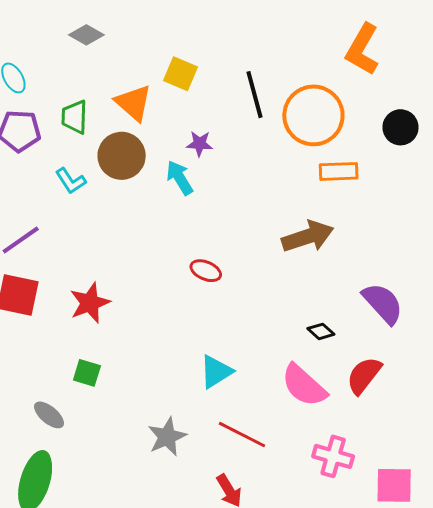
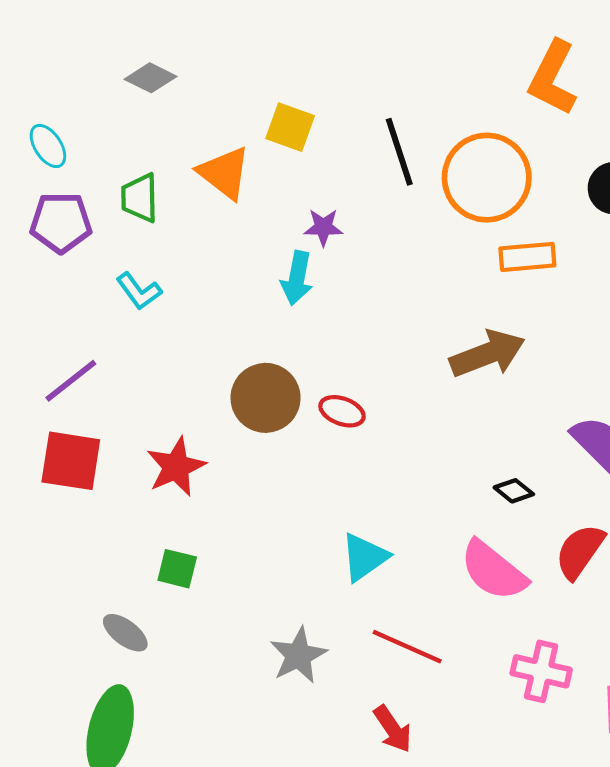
brown circle: (122, 156) -> (266, 398), moved
cyan arrow: (180, 178) -> (297, 278), turned -135

